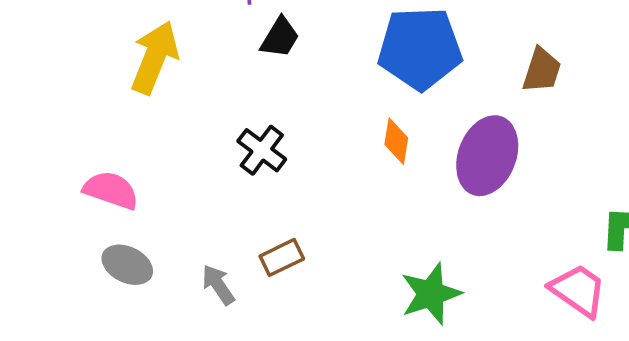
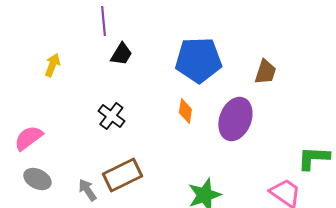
yellow arrow: (155, 57) -> (52, 65), size x0.6
pink semicircle: (111, 190) -> (28, 138), turned -56
brown rectangle: (282, 257) -> (122, 175), size x1.6

